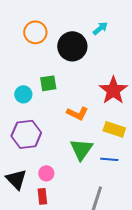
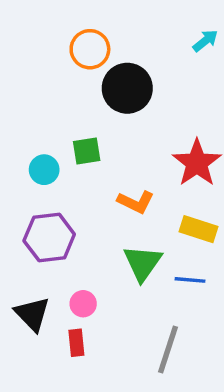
cyan arrow: (100, 28) -> (205, 41), moved
orange circle: (35, 32) -> (90, 49), moved

